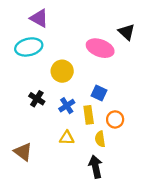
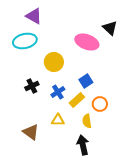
blue square: (99, 93) -> (86, 81), turned 32
black cross: (37, 99) -> (32, 86), turned 32
yellow rectangle: (89, 115) -> (77, 100), turned 56
brown triangle: (23, 152) -> (31, 132), moved

